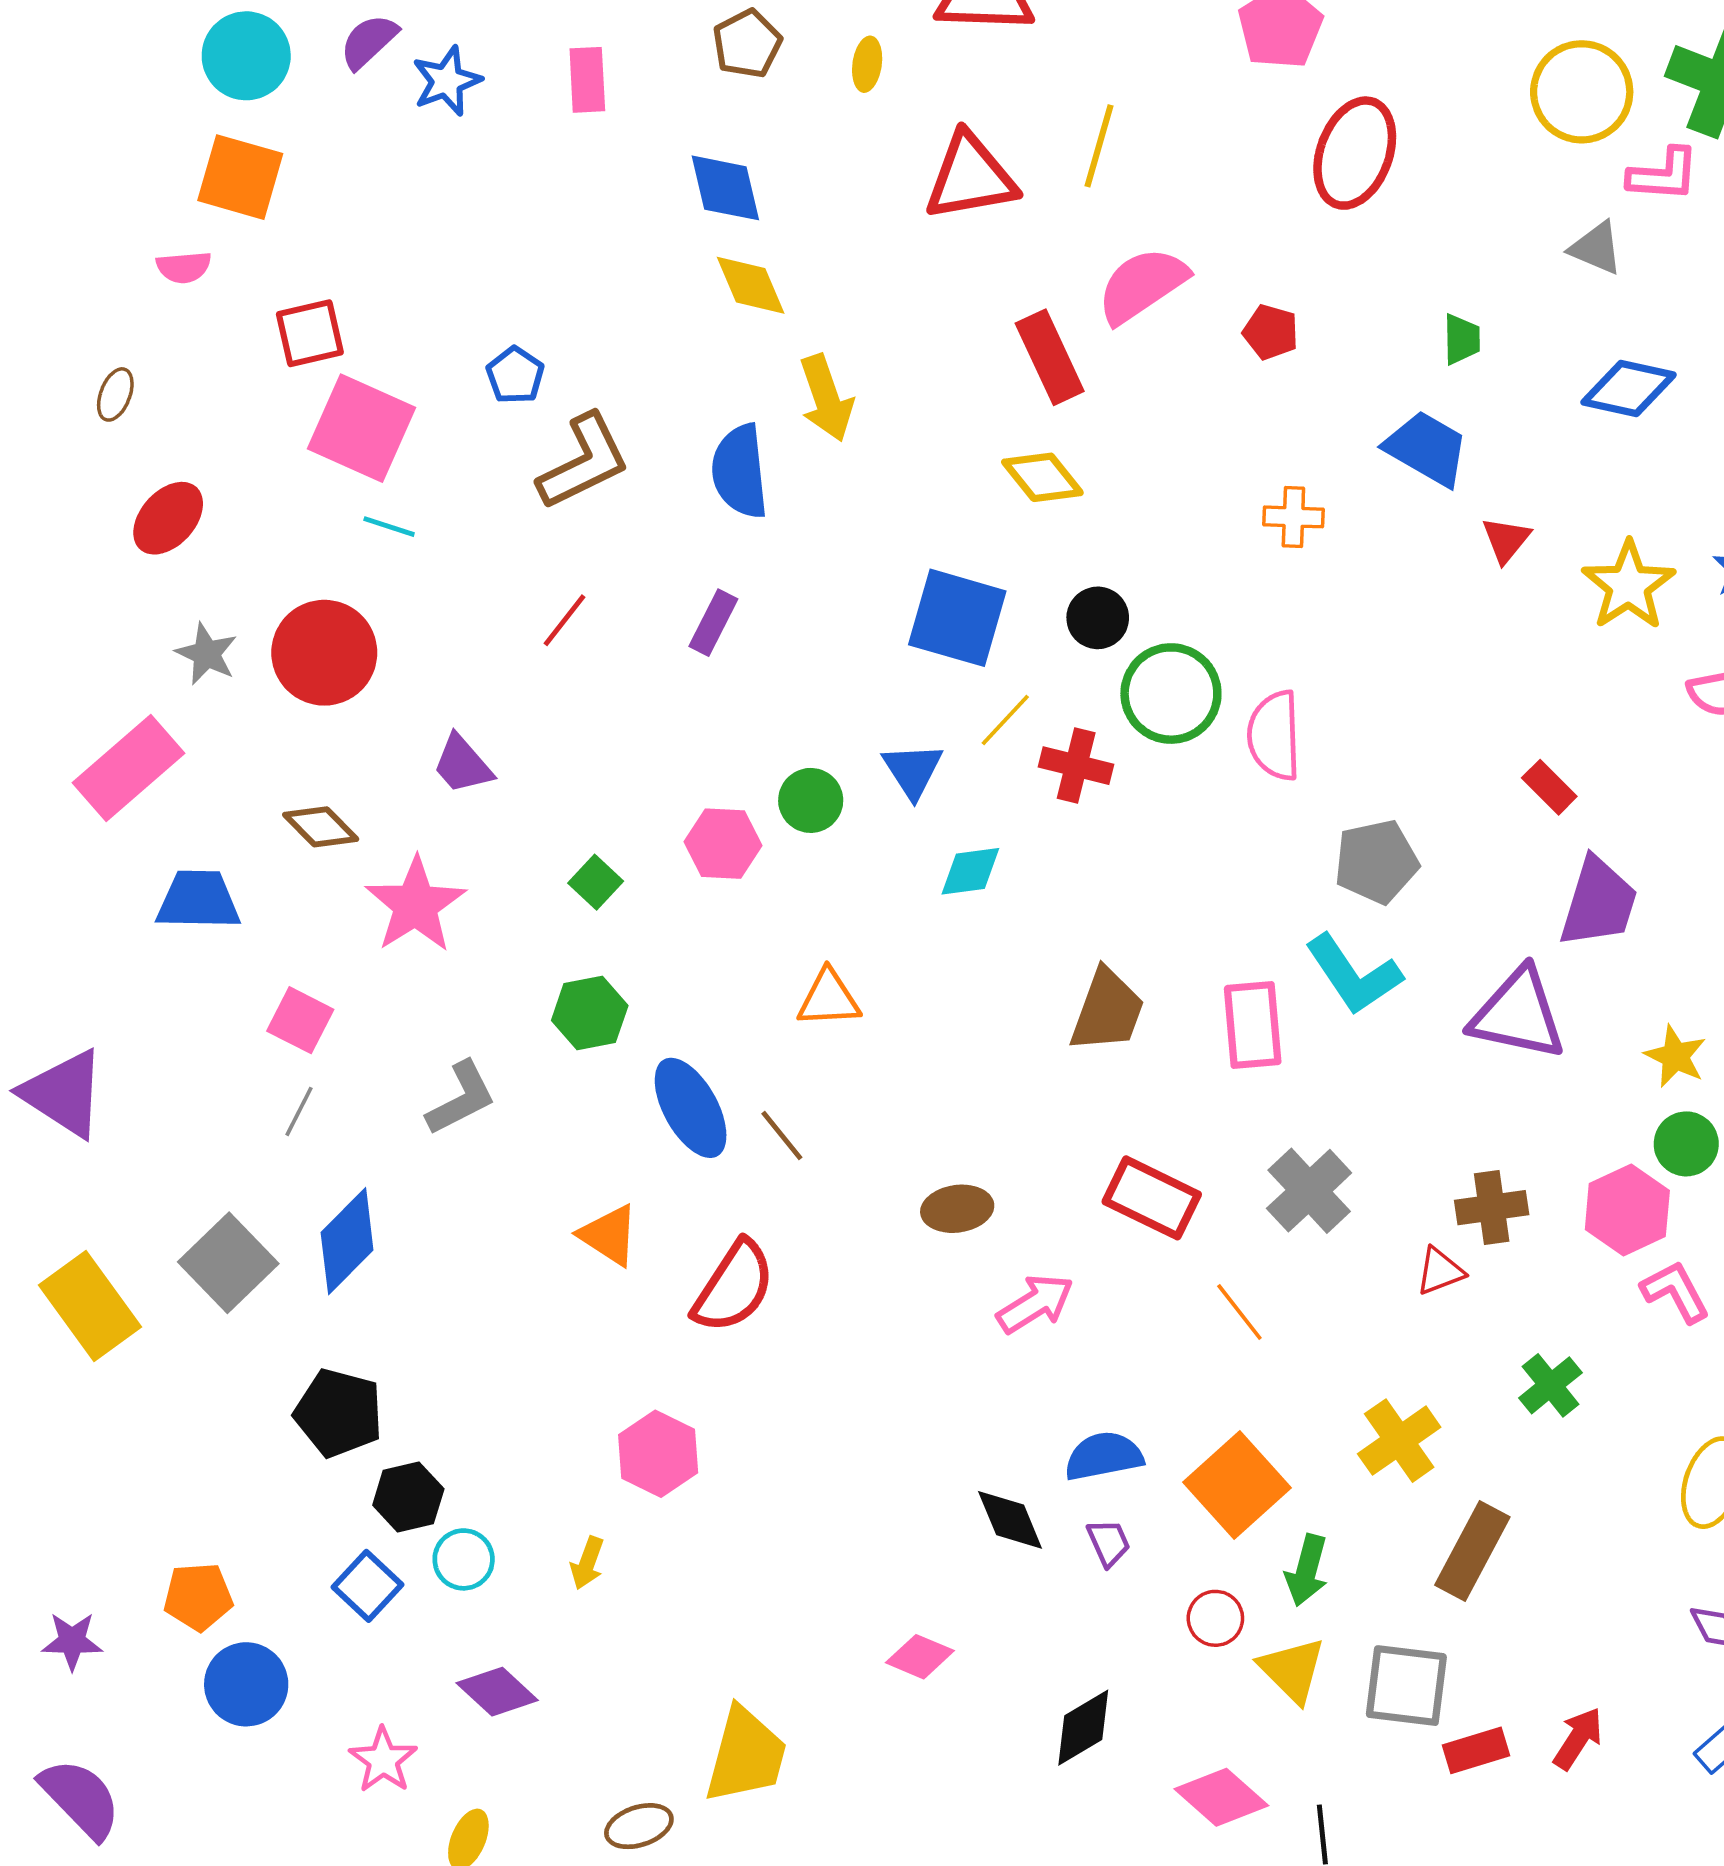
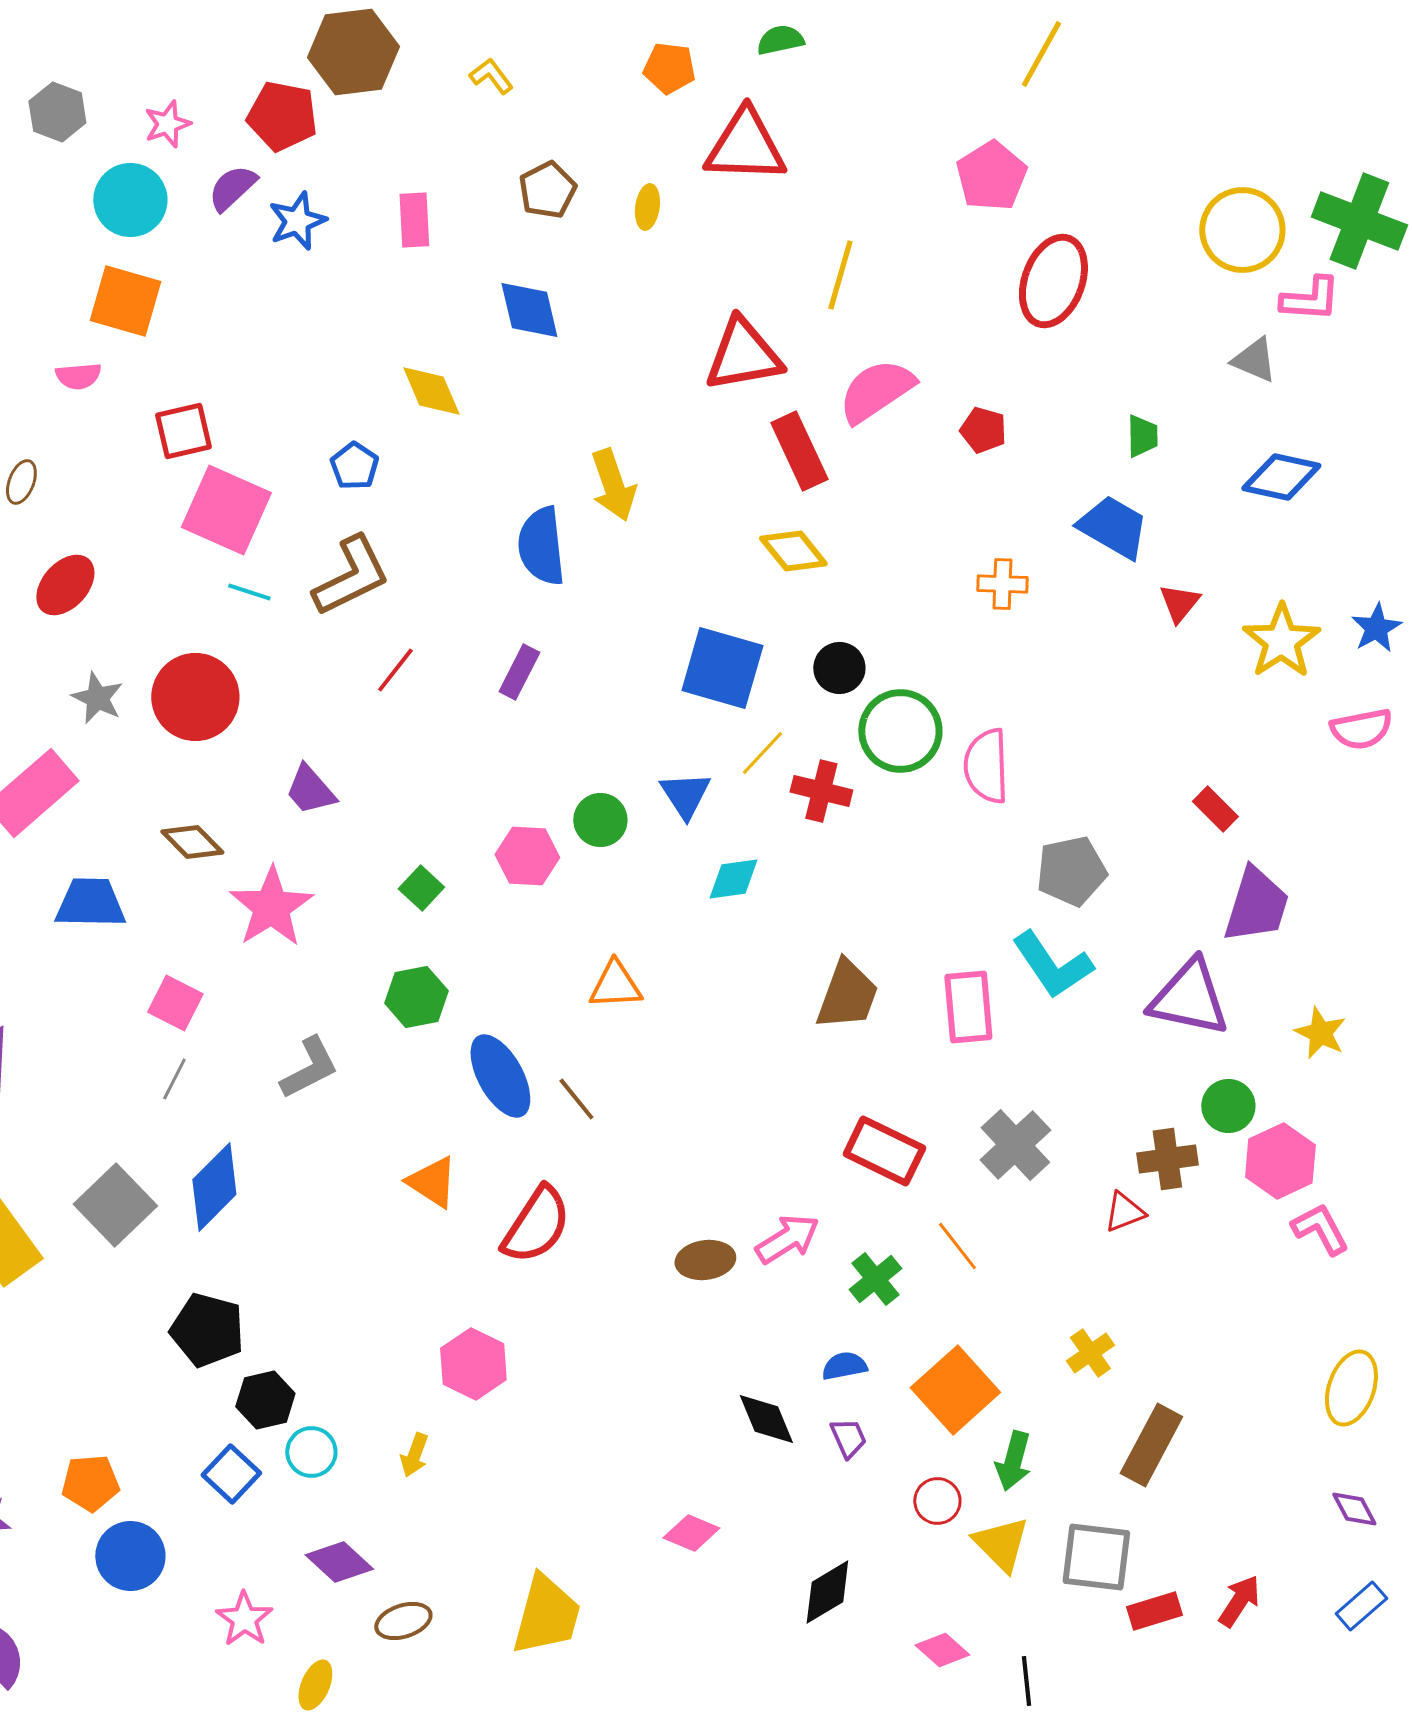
red triangle: (970, 177) -> (743, 355), moved
yellow diamond: (751, 285) -> (431, 391), moved
brown L-shape: (584, 462) -> (351, 576), moved
green circle: (1686, 1144) -> (1228, 1106), moved
brown ellipse: (957, 1209) -> (705, 1260), moved
green cross: (1550, 1385) -> (875, 1279), moved
yellow cross: (1399, 1441) -> (1090, 1353), size x0.7
blue semicircle: (1104, 1456) -> (844, 1366), size x0.7
pink diamond: (1221, 1797) -> (942, 1650), size x0.7
brown ellipse: (639, 1826) -> (403, 1621), moved

